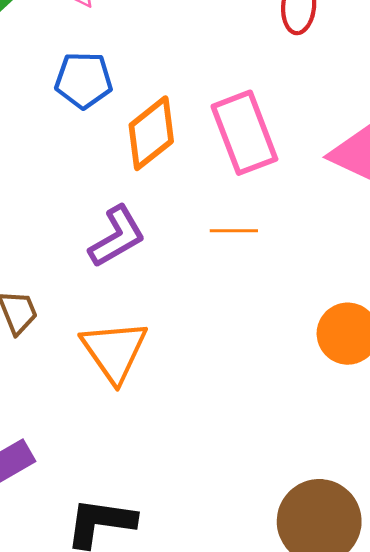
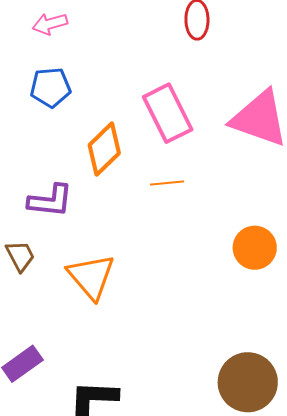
orange diamond: (151, 133) -> (104, 149), moved
purple L-shape: (117, 237) -> (50, 201), moved, turned 42

